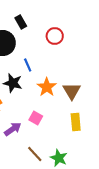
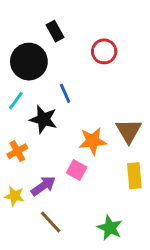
orange star: (47, 87) -> (93, 141), moved, turned 30
brown line: (35, 154) -> (51, 222), moved

